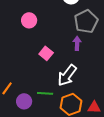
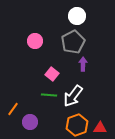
gray pentagon: (86, 21) -> (73, 42), moved
green line: (45, 93) -> (49, 95), moved

